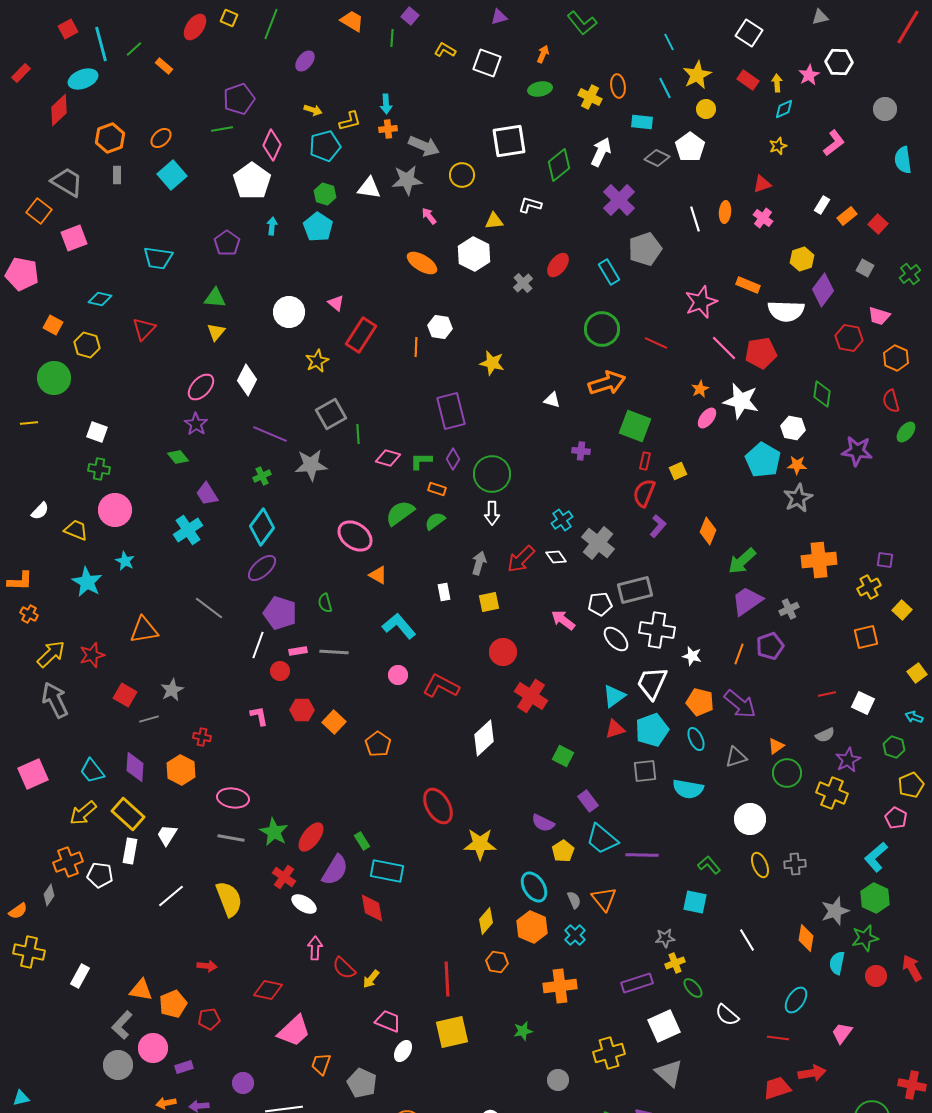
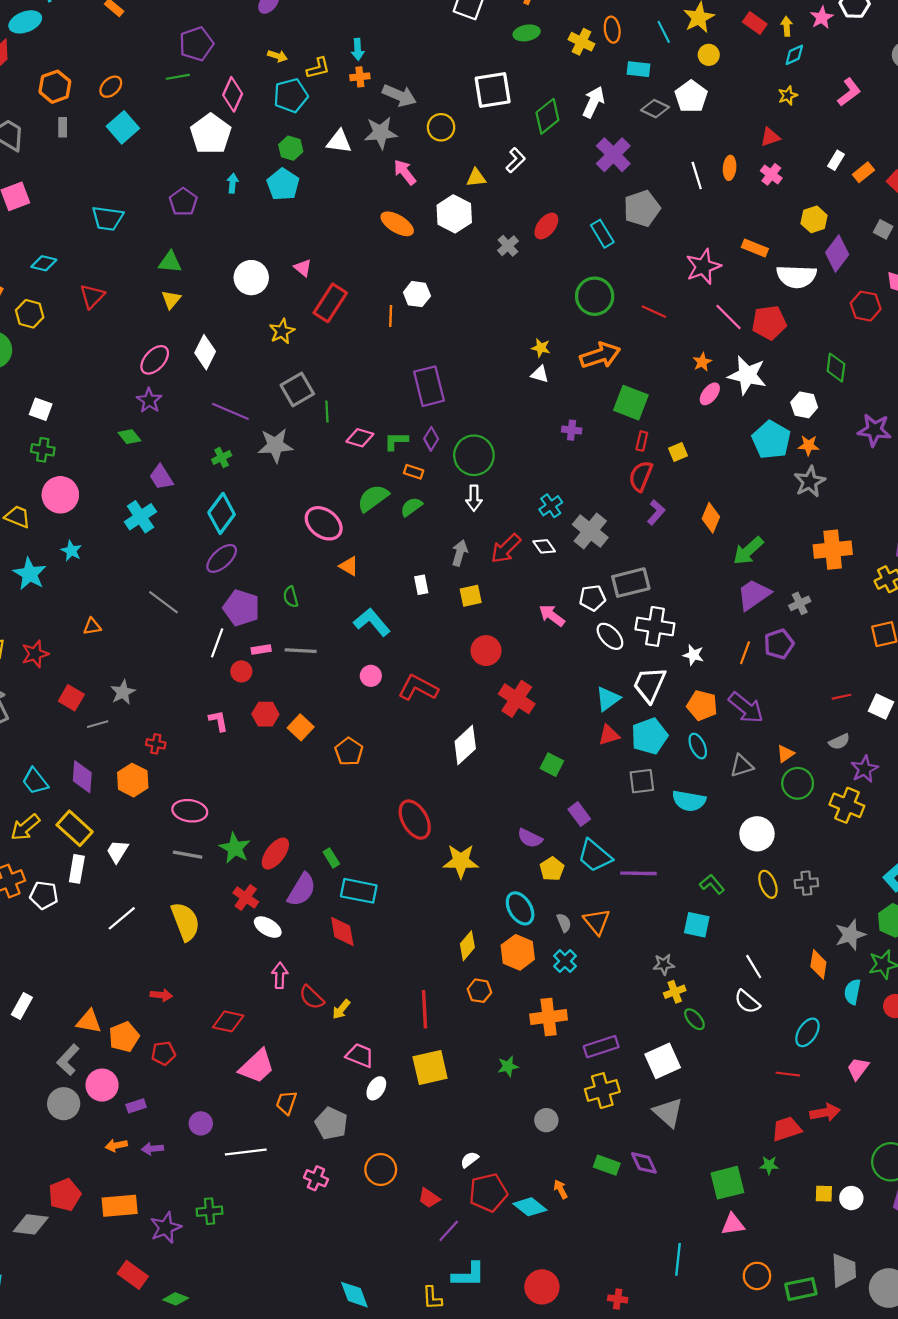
white L-shape: (530, 205) -> (516, 160), turned 120
pink arrow: (429, 216) -> (405, 172), size x1.4
yellow star: (492, 363) -> (541, 348), moved, size x0.7
orange triangle: (144, 630) -> (92, 626), size x0.6
purple rectangle: (637, 983) -> (601, 1047), moved
white semicircle: (727, 1015) -> (747, 1002), moved

